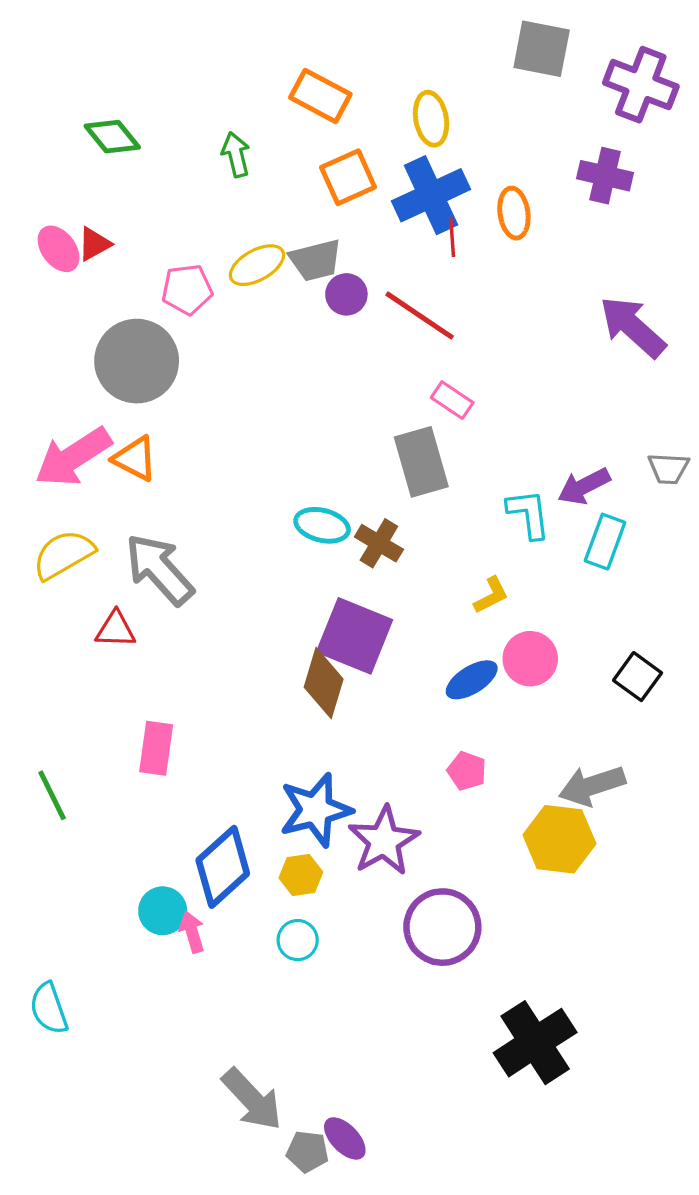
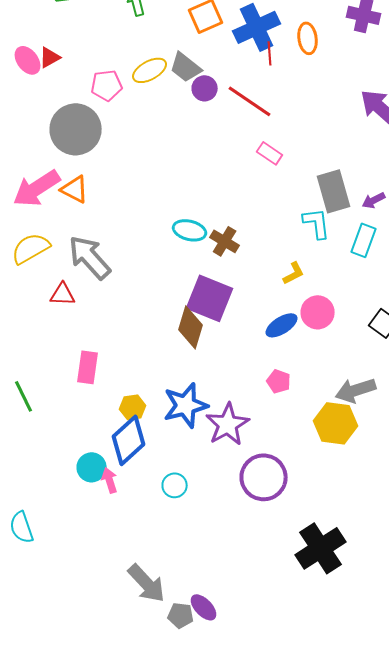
gray trapezoid: (316, 260) -> (186, 67), turned 52
gray rectangle: (421, 462) -> (334, 191), moved
purple arrow: (584, 486) -> (374, 200), moved, size x0.7
yellow hexagon: (301, 875) -> (133, 407), moved

